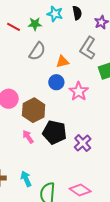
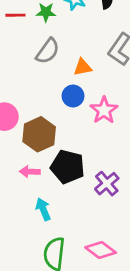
red line: (13, 27) -> (15, 15), turned -32
pink arrow: (28, 137) -> (30, 172), turned -56
cyan arrow: (26, 179) -> (43, 209), moved

